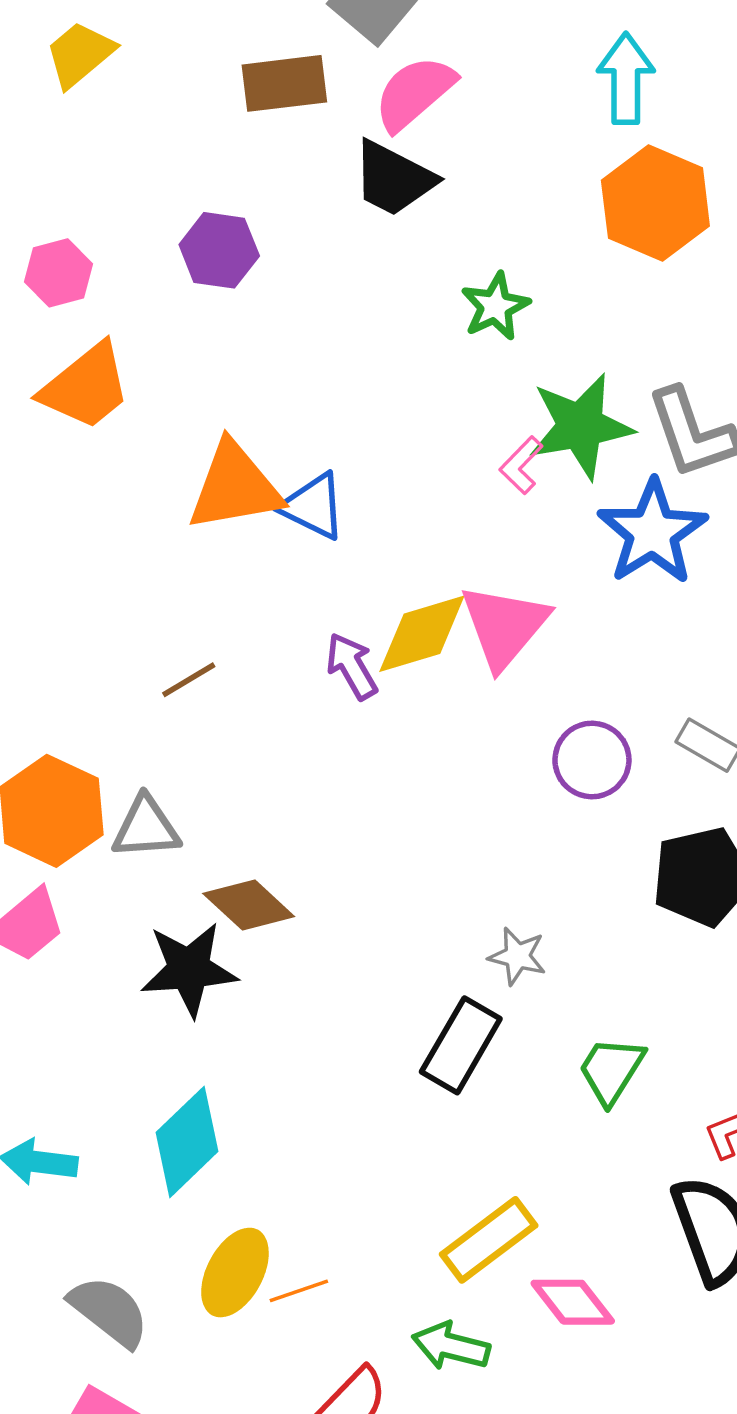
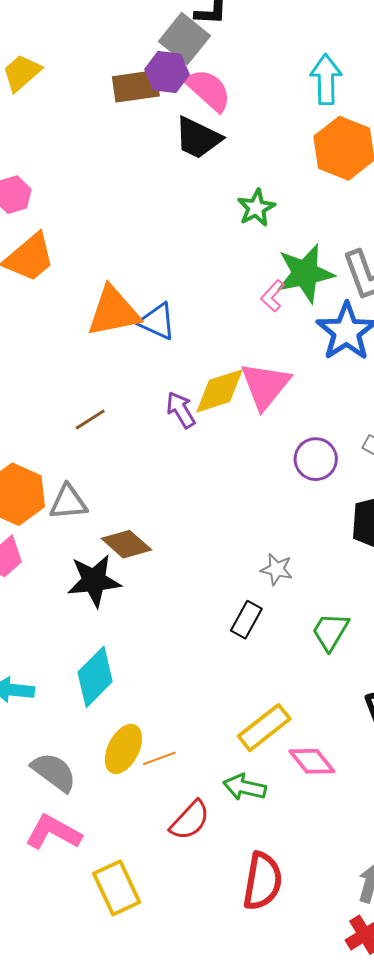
pink semicircle: (414, 93) -> (208, 90), turned 84
purple hexagon: (219, 250) -> (167, 72), moved
black rectangle: (461, 1045) -> (246, 620), size x0.7

